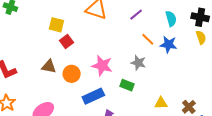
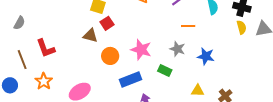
orange line: (148, 39) -> (188, 26), turned -48
blue star: (168, 45) -> (206, 56), moved
brown triangle: (49, 66) -> (90, 35), moved

